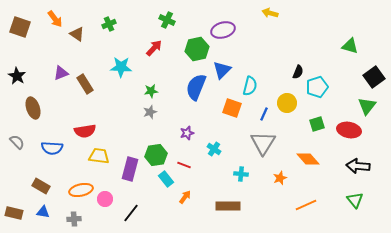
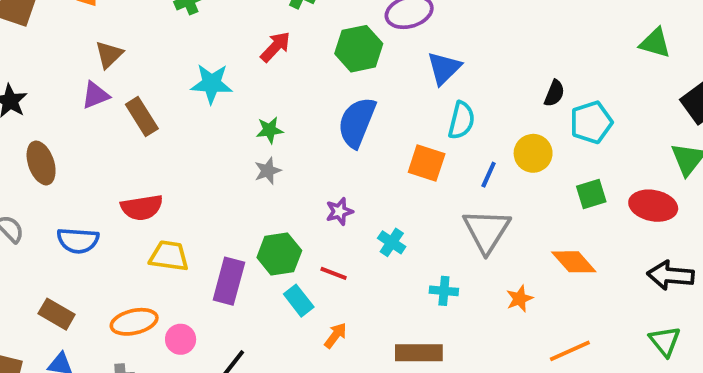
brown triangle: (77, 34) -> (109, 55), moved, turned 42
blue triangle: (222, 70) -> (444, 68), moved

